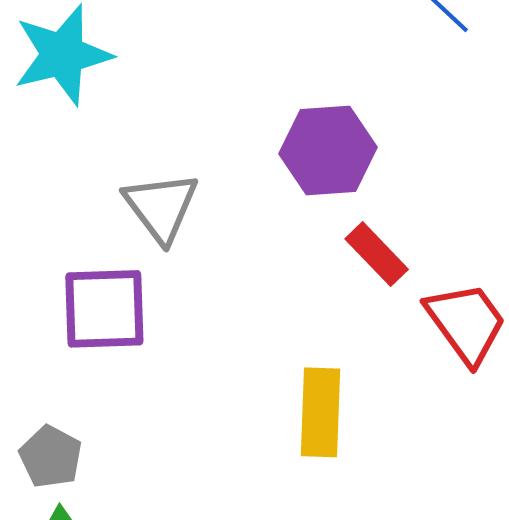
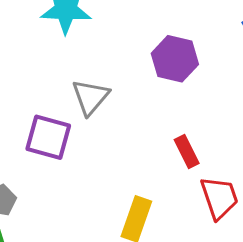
purple hexagon: (328, 151) -> (175, 59), moved

